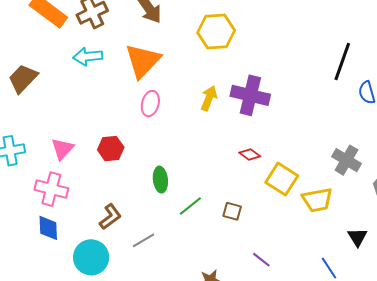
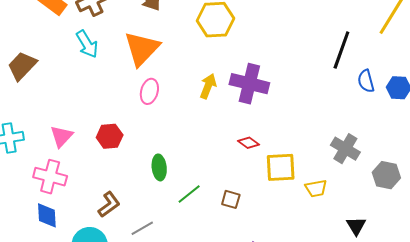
cyan arrow: (88, 56) -> (87, 44), turned -116
yellow square: (282, 179) -> (281, 167), turned -36
yellow trapezoid: (317, 200) -> (316, 188), size x0.7

